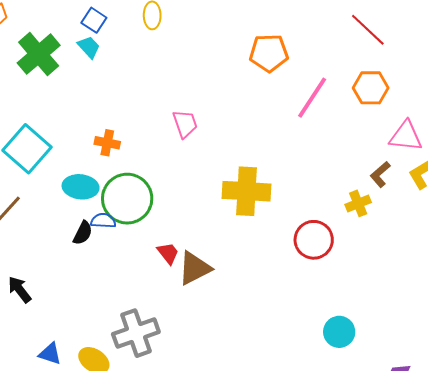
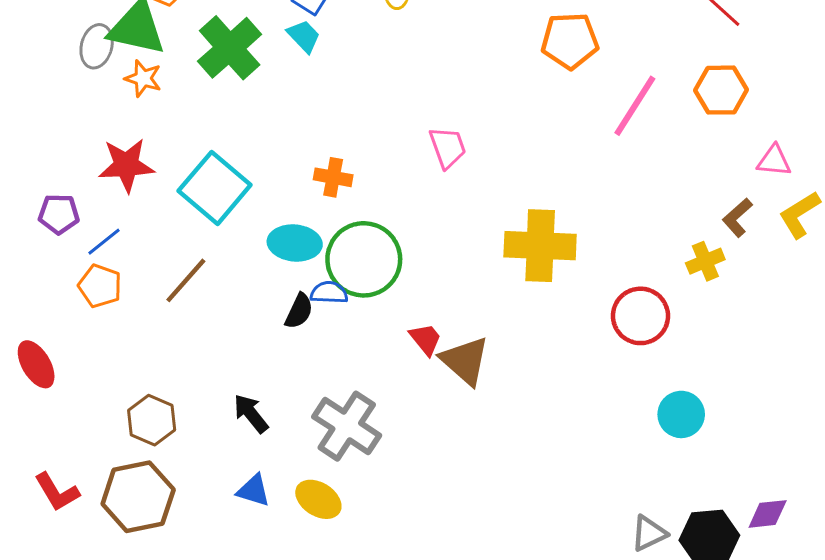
pink triangle: (406, 136) -> (774, 161), size x0.7
brown triangle: (195, 268) -> (465, 361), turned -51
black arrow: (20, 290) -> (251, 414), moved
cyan circle: (339, 332) -> (681, 414), moved
gray cross: (136, 333) -> (347, 426), moved, turned -36

